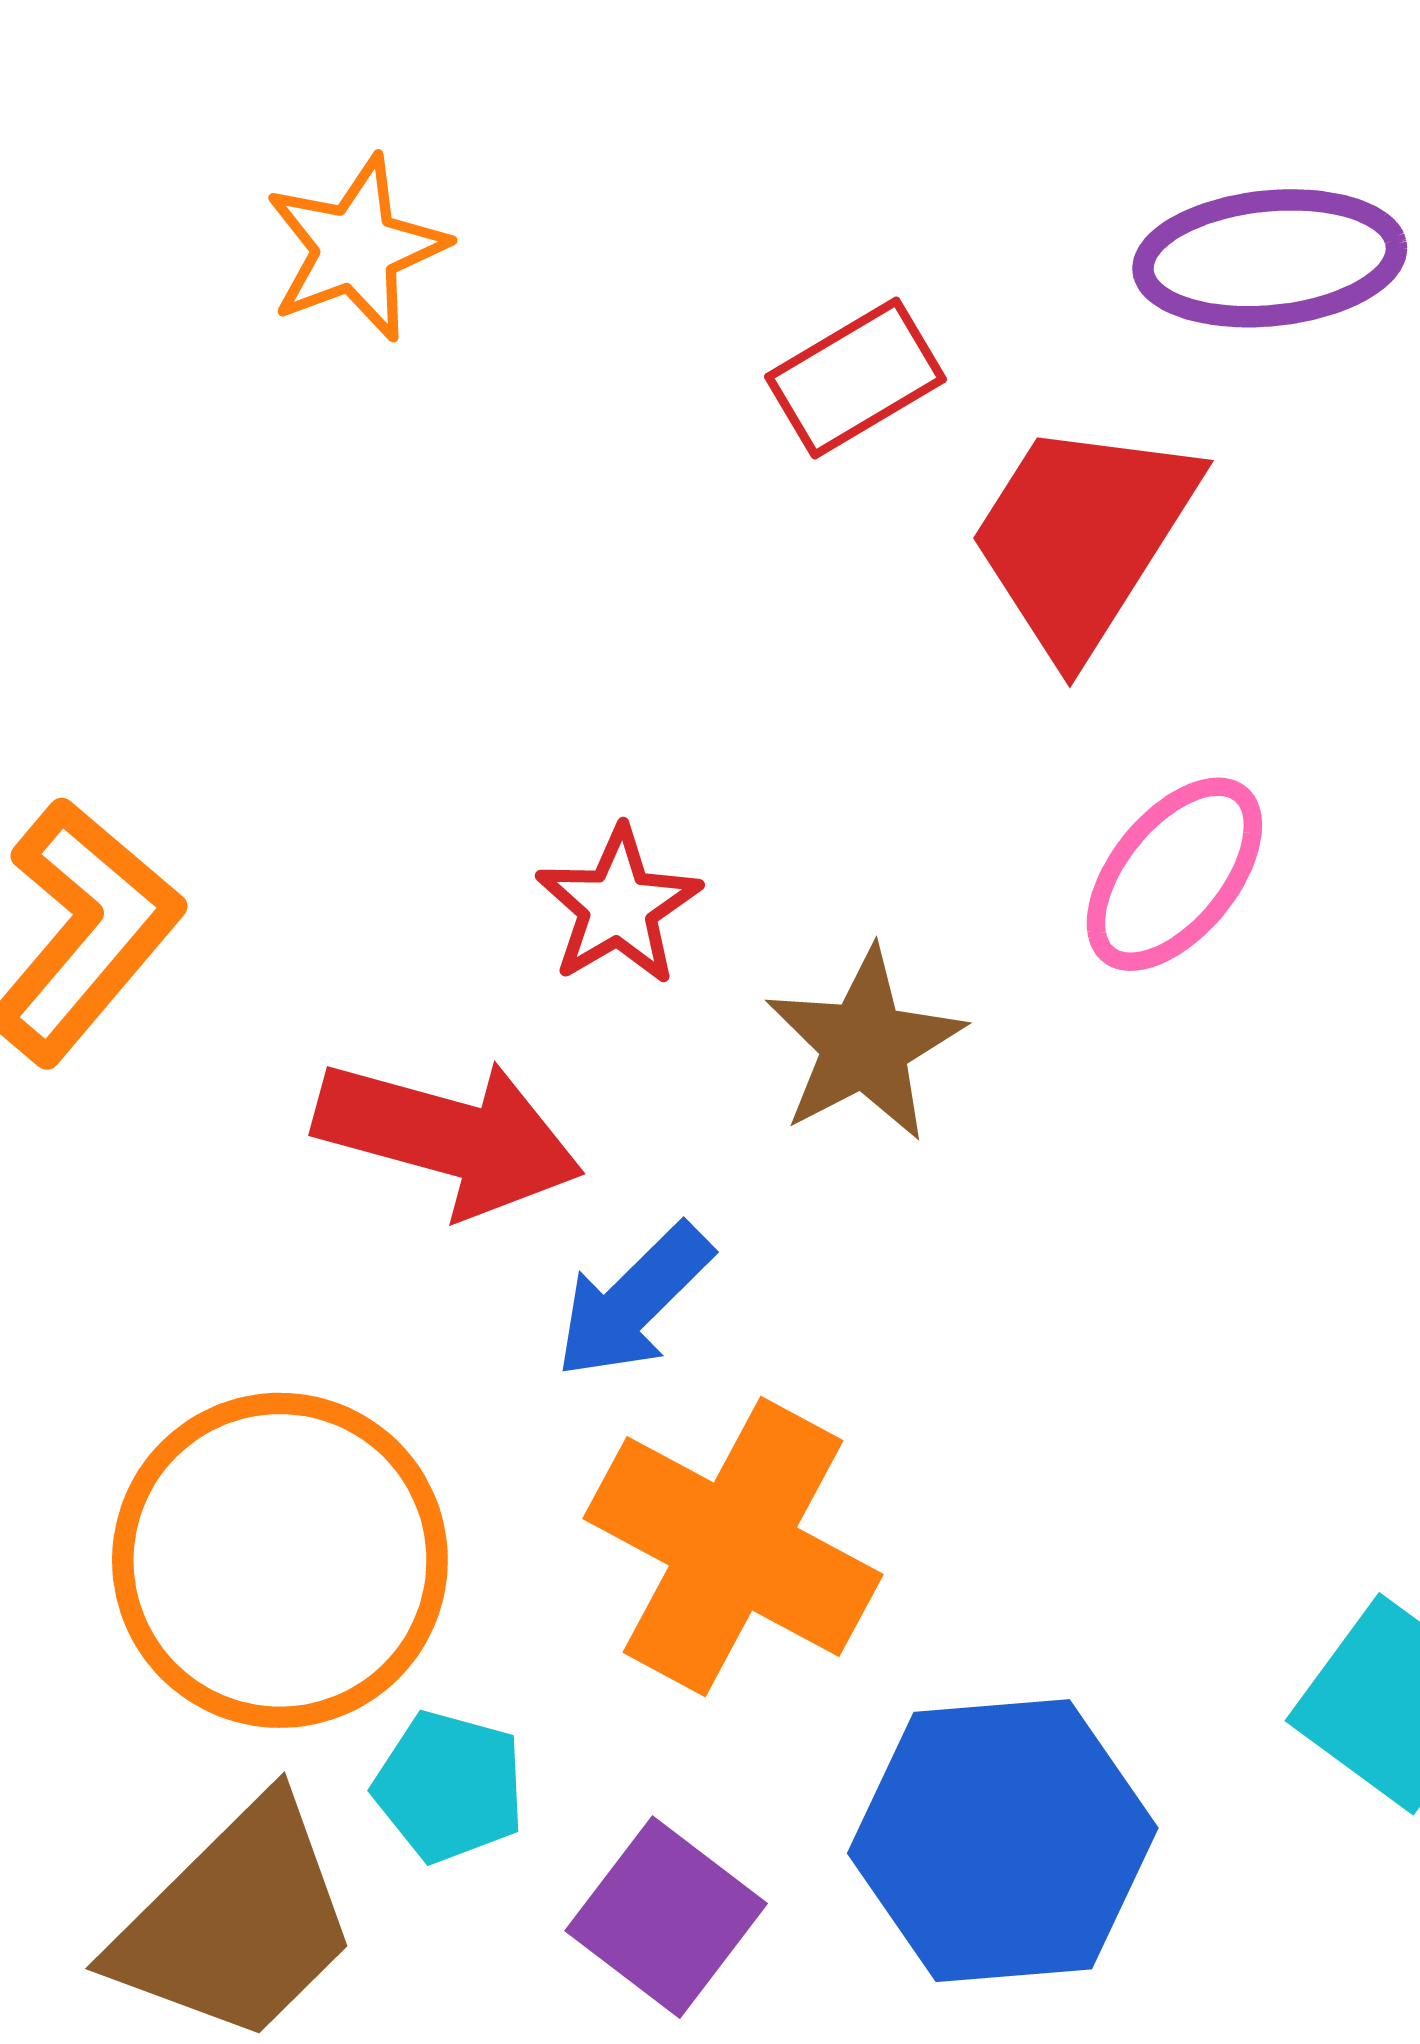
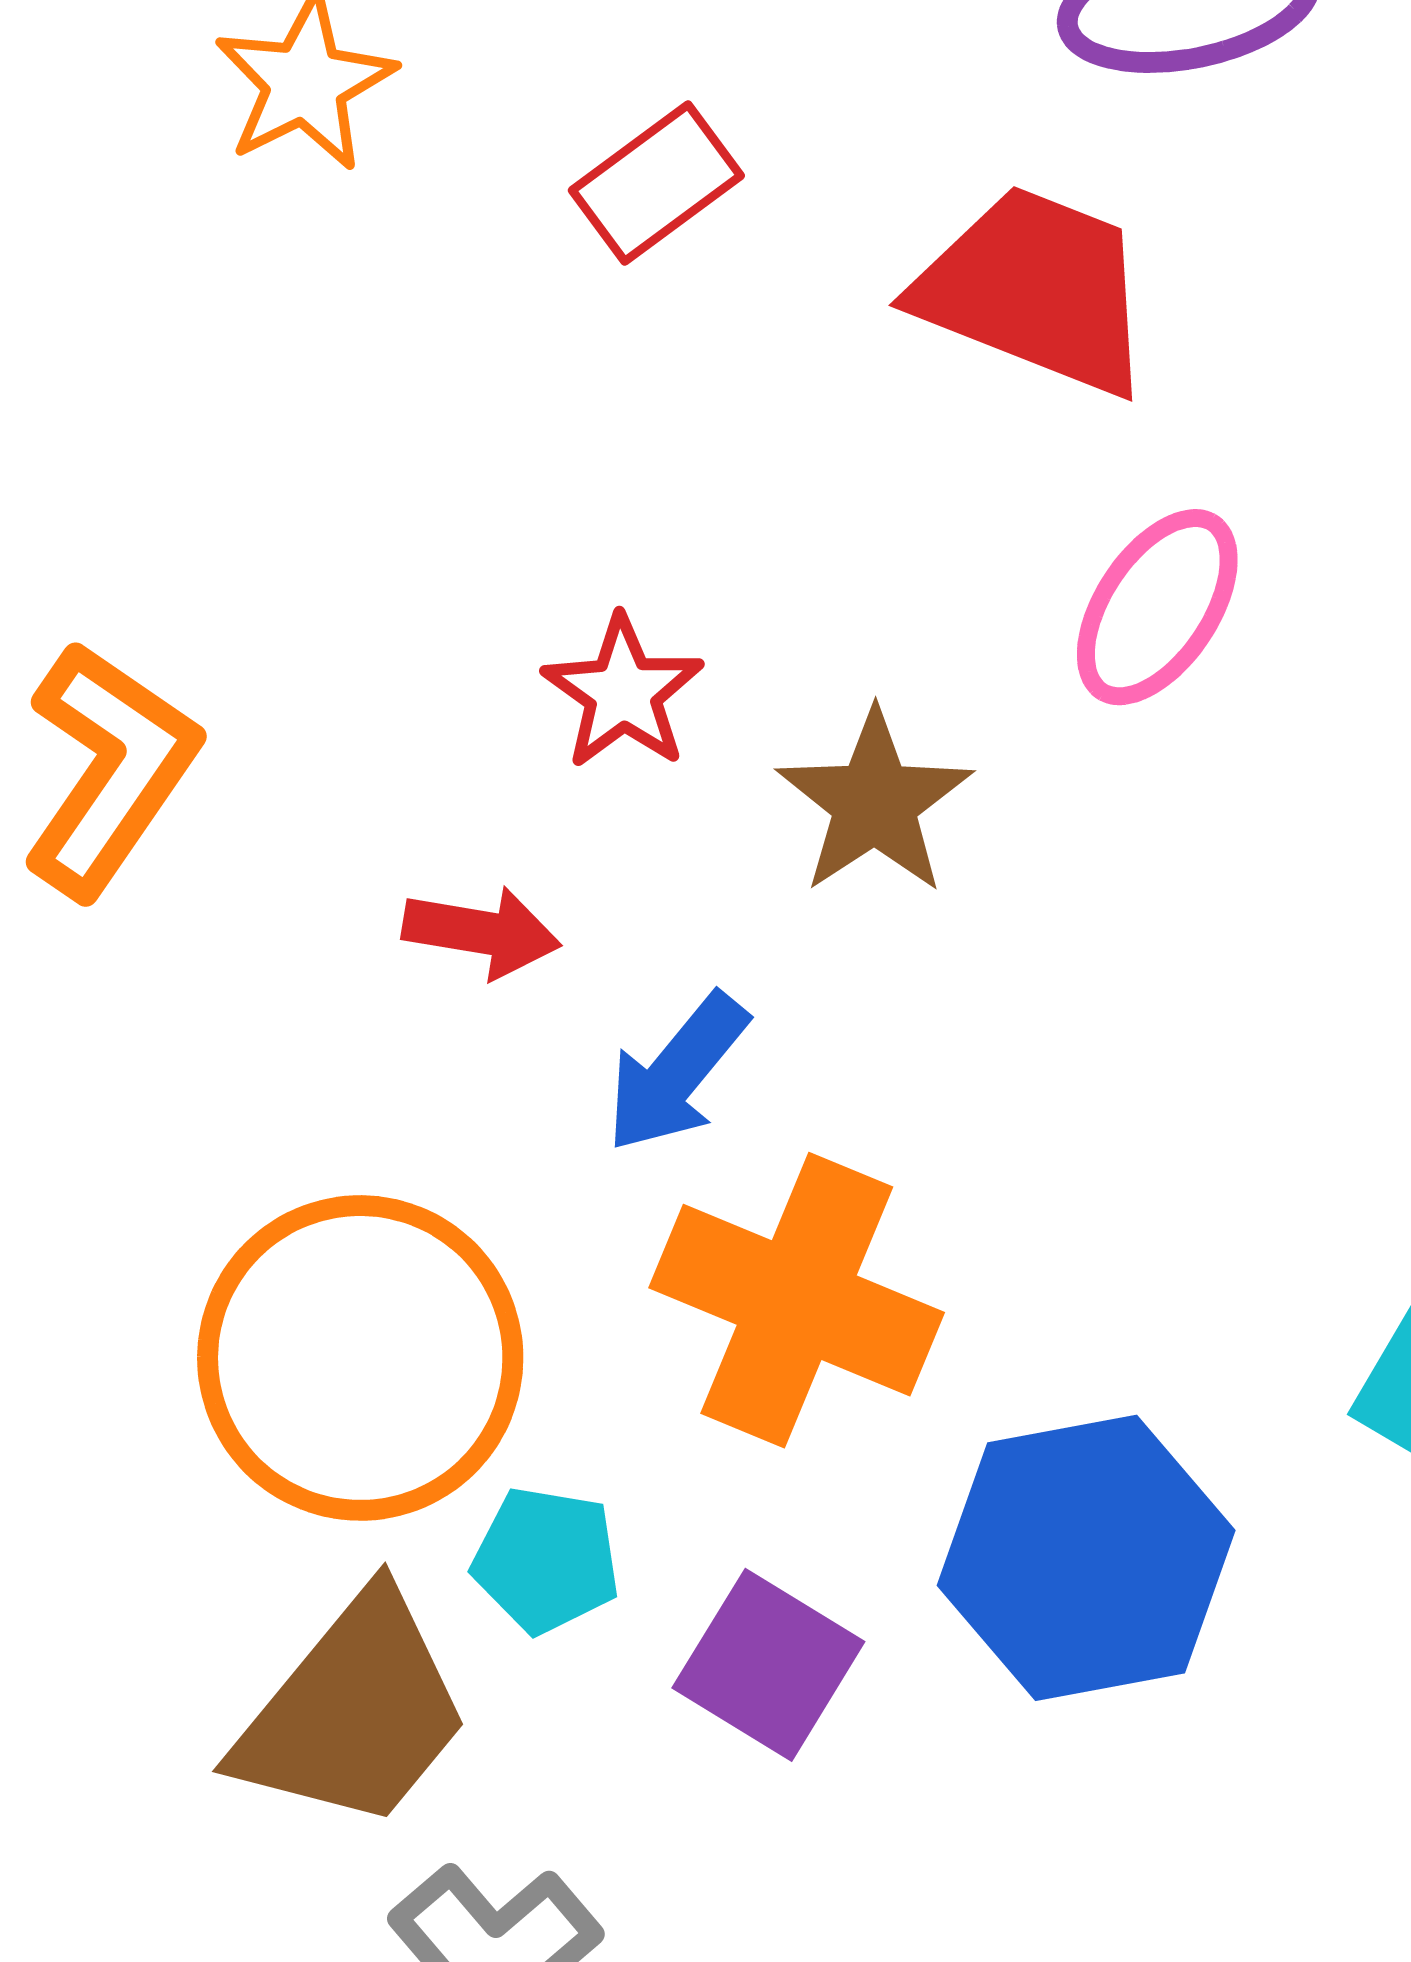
red rectangle: (856, 378) -> (656, 183), moved
red trapezoid: (1082, 537) -> (1035, 290), turned 85
red arrow: (449, 1137) -> (482, 932), size x0.6

